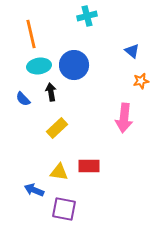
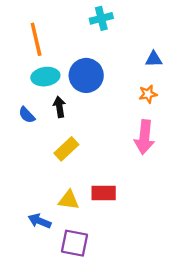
blue triangle: (132, 51) -> (154, 59), turned -42
orange star: (141, 81) -> (148, 94), moved

